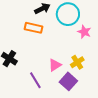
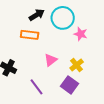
pink triangle: (55, 65) -> (51, 60), moved

